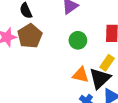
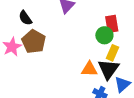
green circle: (78, 40) -> (104, 35), moved

